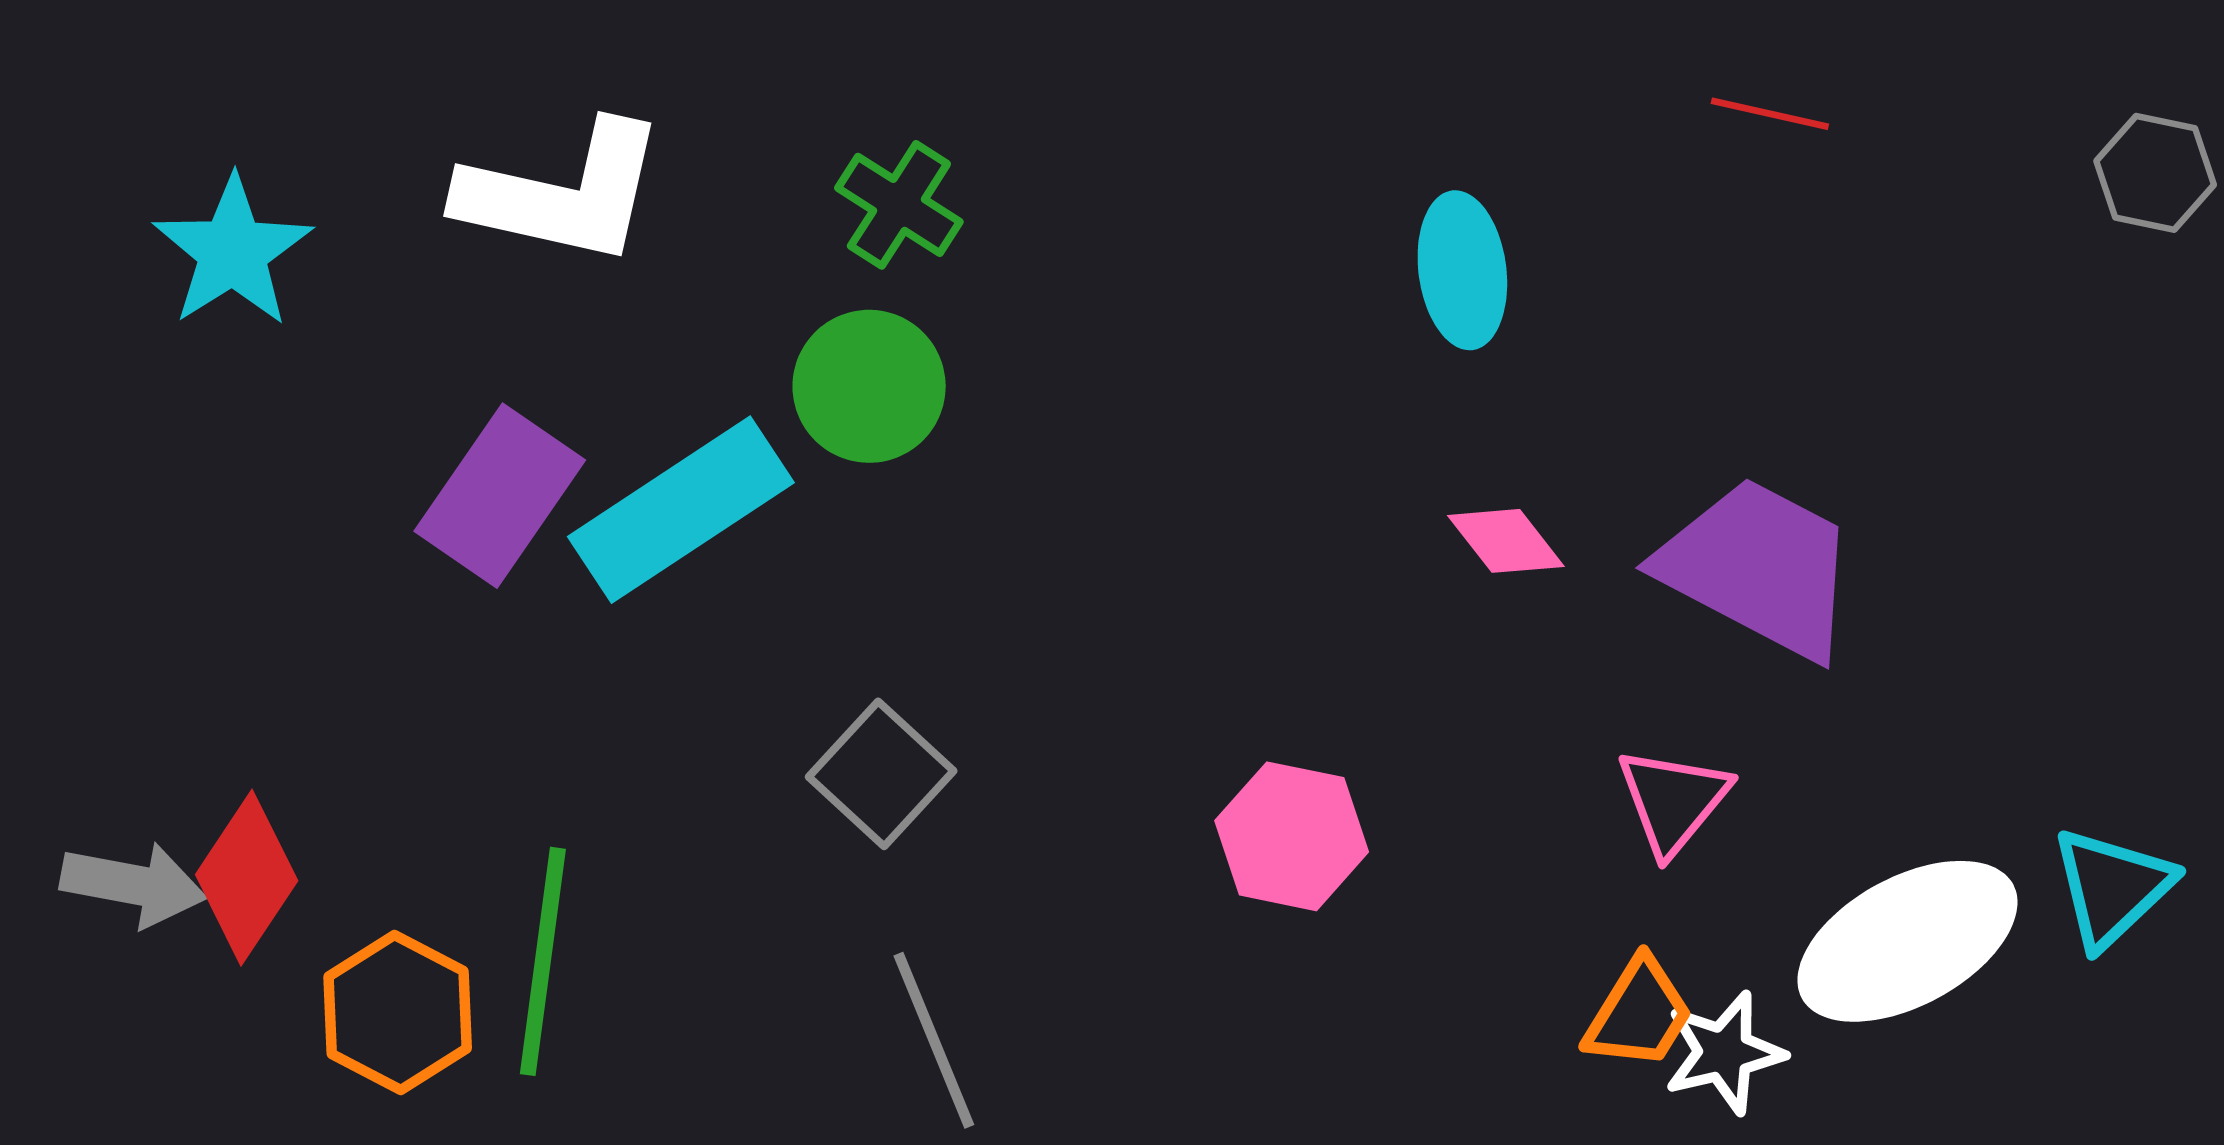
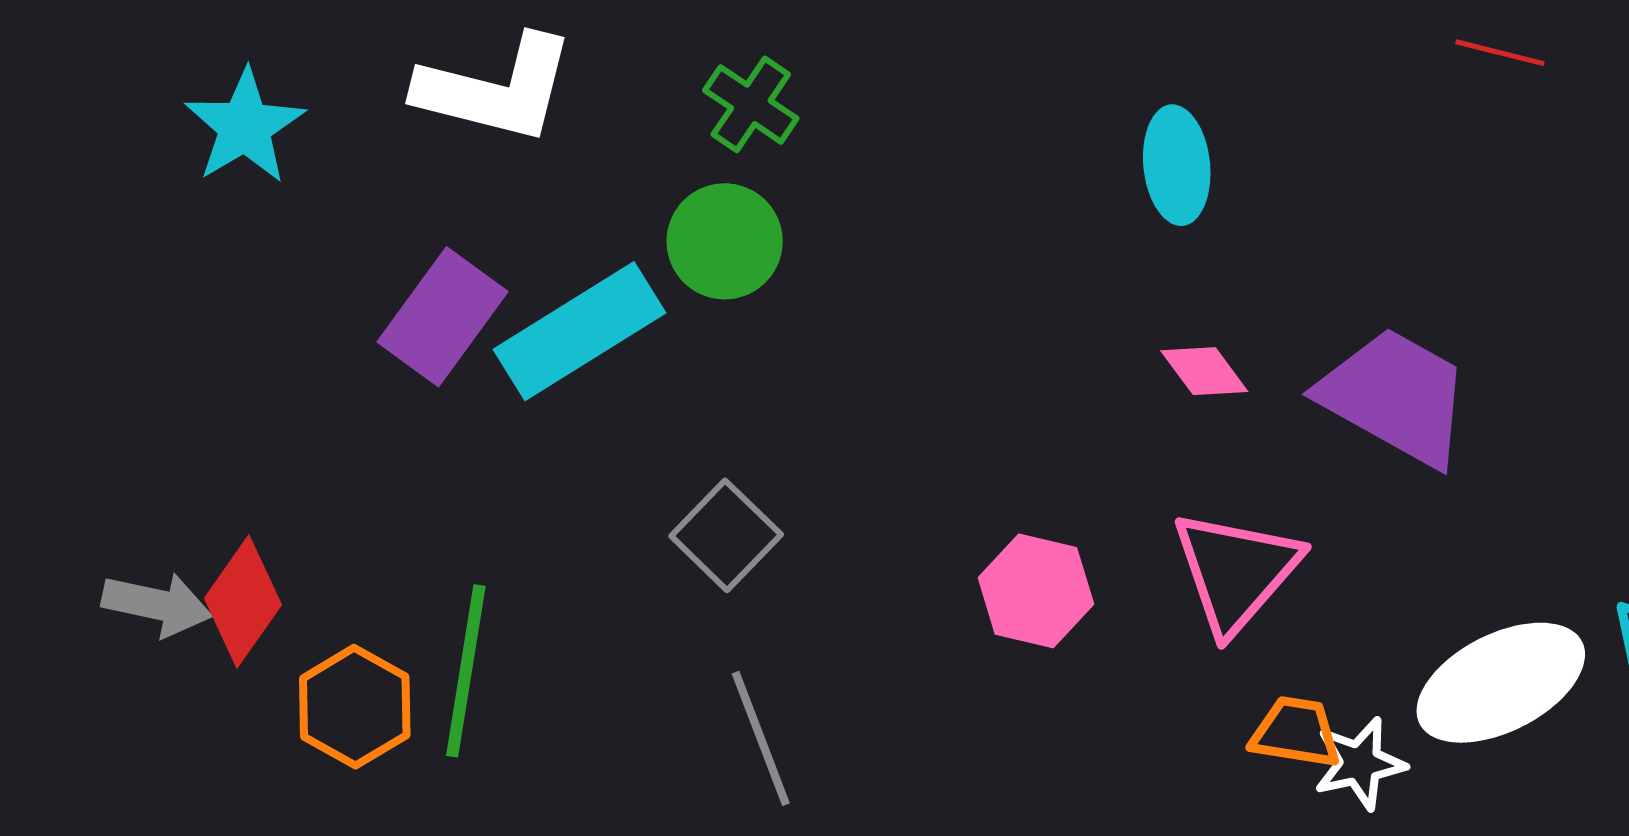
red line: (1770, 114) -> (1500, 53), moved
pink triangle: (1673, 801) -> (1236, 571), moved, size x1.5
orange trapezoid: (1639, 1014) -> (1296, 732), turned -114

